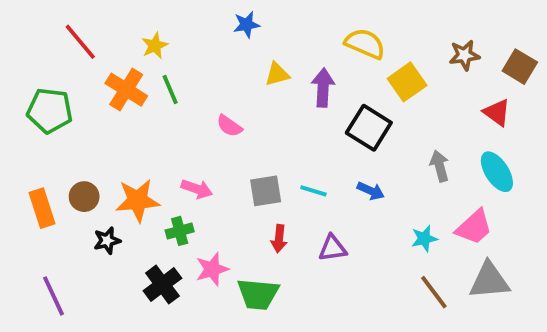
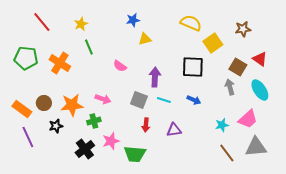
blue star: (247, 25) -> (133, 20), moved
brown square: (520, 67) -> (238, 67), moved
purple arrow: (323, 88) -> (155, 77), moved
orange cross: (126, 90) -> (60, 63), moved
black square: (369, 128) -> (193, 67), turned -30
gray square: (266, 191) -> (139, 100), turned 30
orange rectangle: (42, 208) -> (22, 109), turned -36
purple line: (54, 296) -> (28, 137), moved

